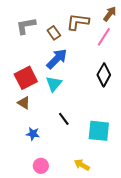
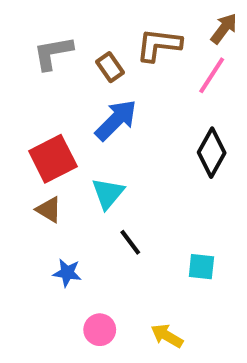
cyan triangle: (54, 84) -> (108, 193), moved
cyan square: (99, 131) -> (201, 267), size x0.6
pink circle: (41, 166) -> (100, 330), moved

